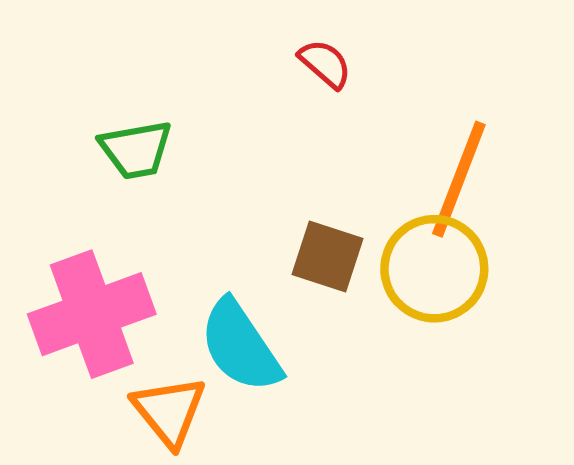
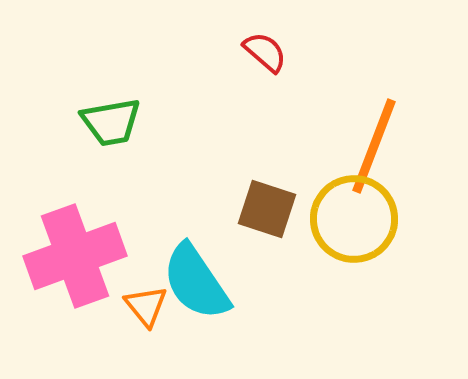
orange triangle: (169, 411) -> (146, 306), moved, size x0.7

